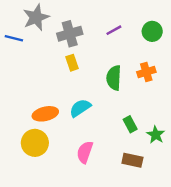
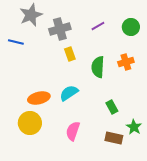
blue line: (14, 38) -> (16, 42), moved
yellow rectangle: (72, 63) -> (70, 54), moved
green star: (156, 135) -> (134, 127), moved

